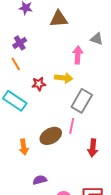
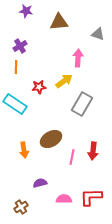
gray triangle: (97, 39) -> (98, 34), moved
orange line: (16, 64) -> (16, 67), turned 32
yellow arrow: (64, 78) -> (64, 81), turned -42
pink line: (72, 126) -> (72, 157), moved

